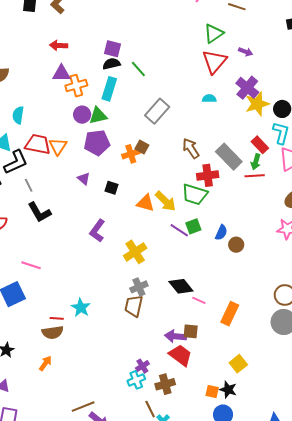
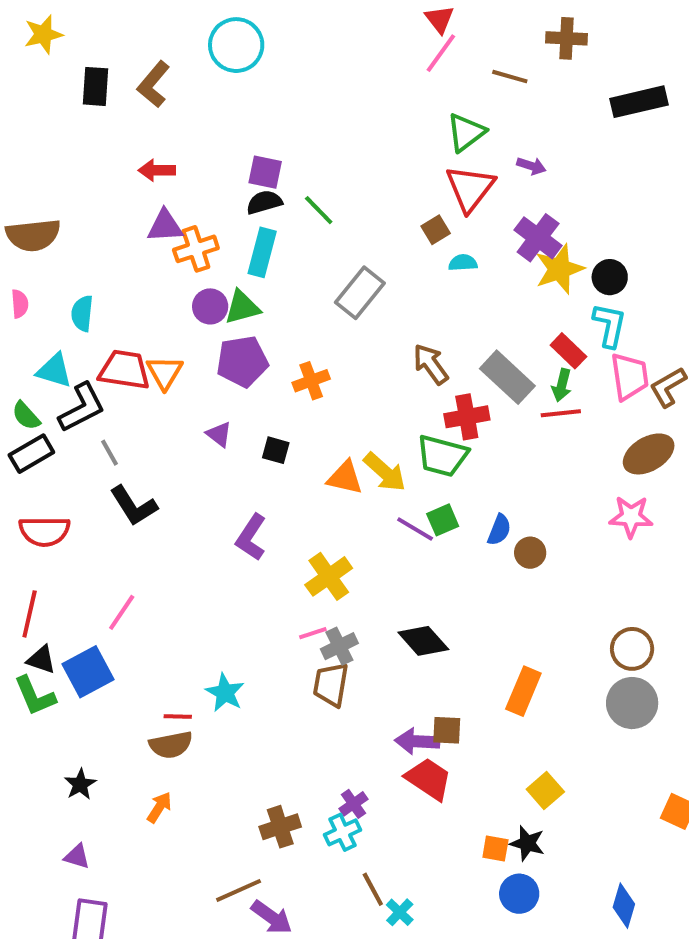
brown square: (142, 147) -> (436, 230), moved, turned 32
pink line: (31, 265) -> (122, 612), turned -72
pink line: (199, 300) -> (313, 633), moved, turned -40
brown cross: (165, 384) -> (280, 827), moved

